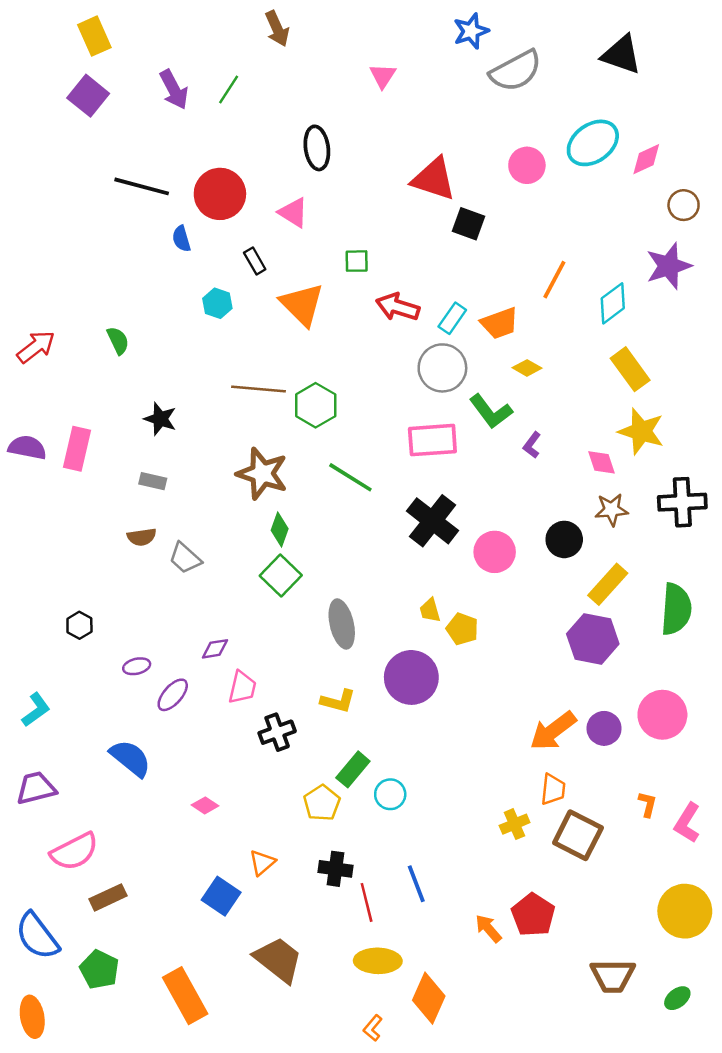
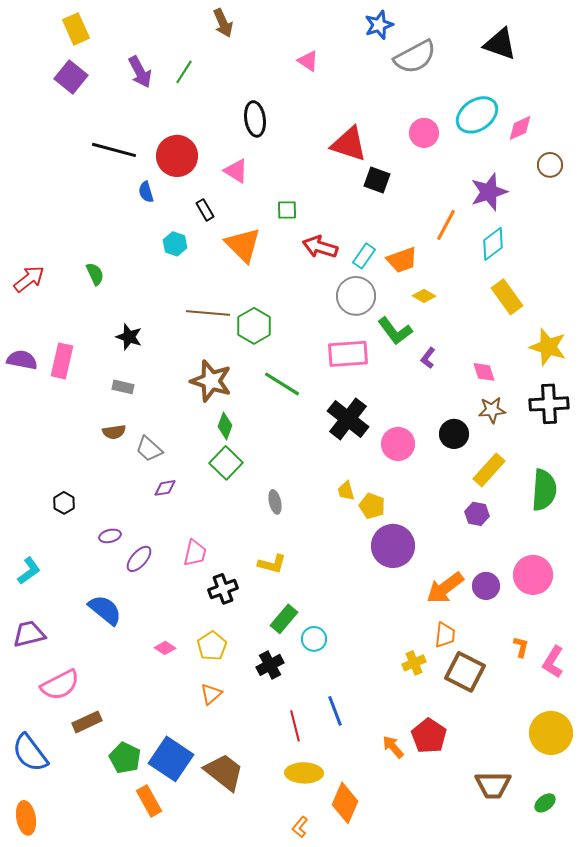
pink triangle: (383, 76) -> (308, 61), turned -30
purple star: (669, 266) -> (489, 192), moved
yellow star: (641, 431) -> (548, 347), moved
gray ellipse: (342, 624) -> (275, 502), size x0.6
purple hexagon: (593, 639) -> (477, 514), size x0.6
purple diamond: (215, 649) -> (165, 488), moved
purple circle: (411, 677) -> (393, 546), moved
yellow pentagon: (322, 803) -> (212, 646), moved
black cross: (336, 869) -> (270, 665), moved, turned -36
blue square: (221, 896) -> (171, 759), moved, size x1.4
green pentagon: (99, 970) -> (125, 758), moved
orange rectangle: (185, 996) -> (149, 801), size x0.7

